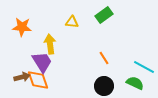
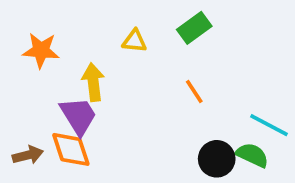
orange line: (104, 58) -> (194, 92), moved
brown arrow: (22, 77) -> (28, 155), moved
black circle: (104, 86) -> (217, 159), moved

